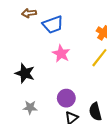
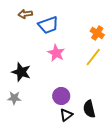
gray star: (30, 107) -> (14, 98), moved

